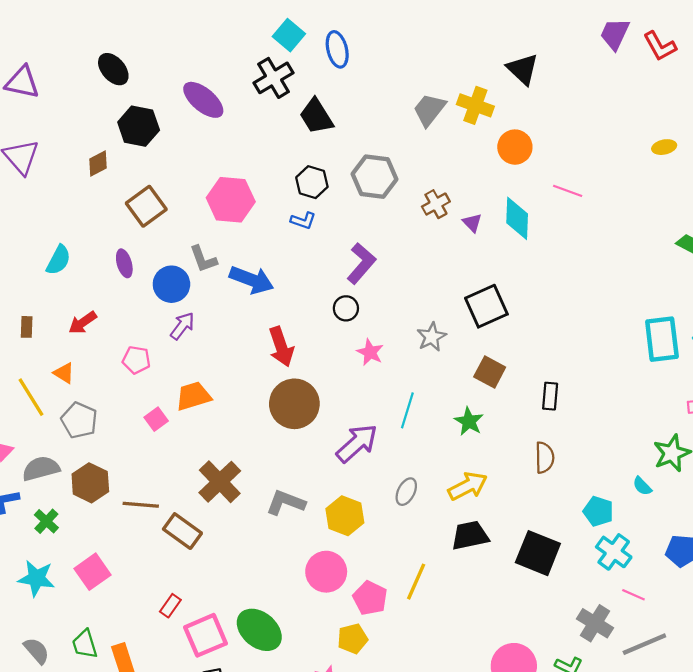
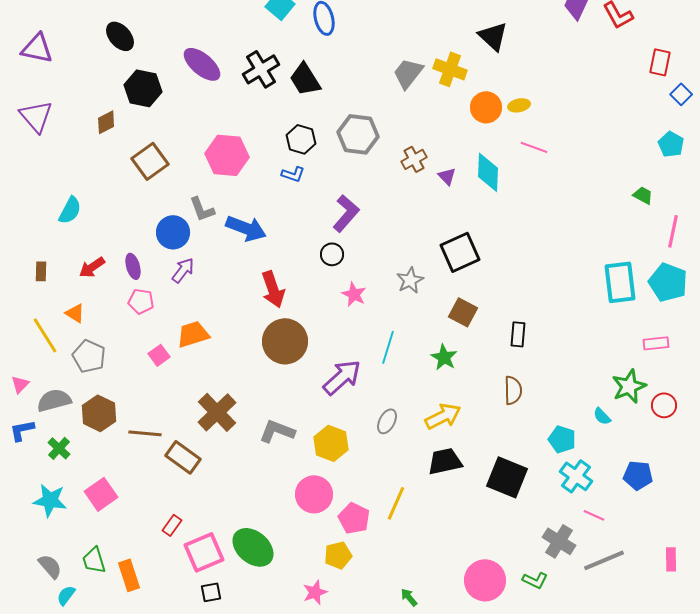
black cross: (274, 78) -> (261, 69), moved
yellow ellipse: (664, 147) -> (519, 105), moved
purple ellipse: (124, 263) -> (133, 266), moved

